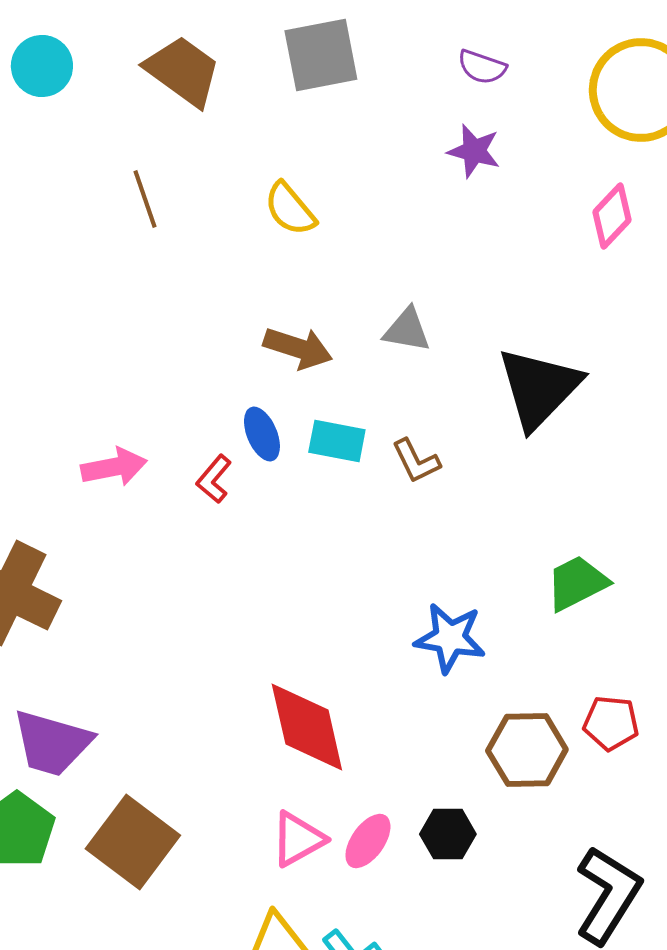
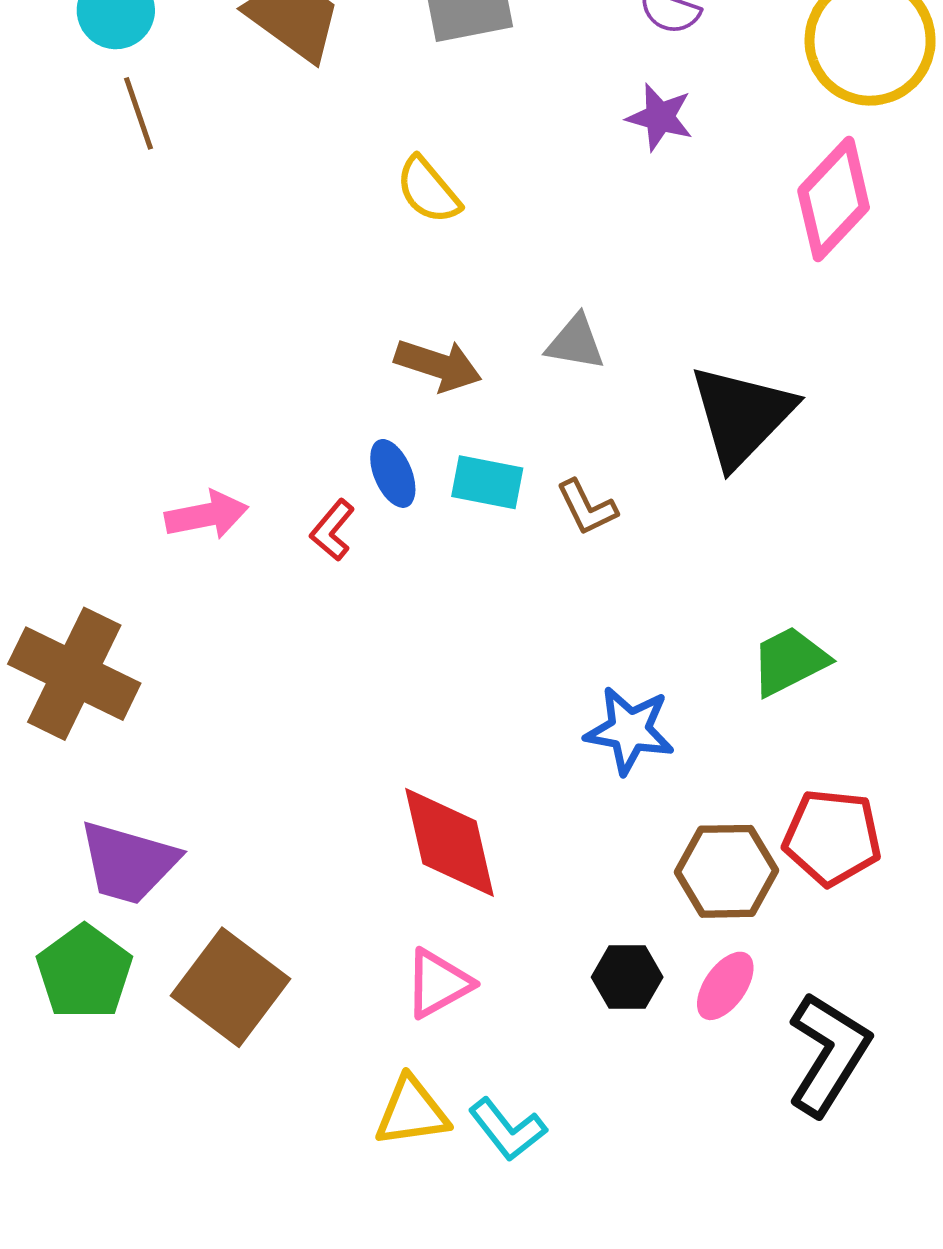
brown line: (145, 199) -> (139, 113), moved
pink diamond: (612, 216) -> (834, 199), size x1.5
red pentagon: (611, 723) -> (832, 837), size x1.4
pink ellipse: (368, 841) -> (725, 986), moved

